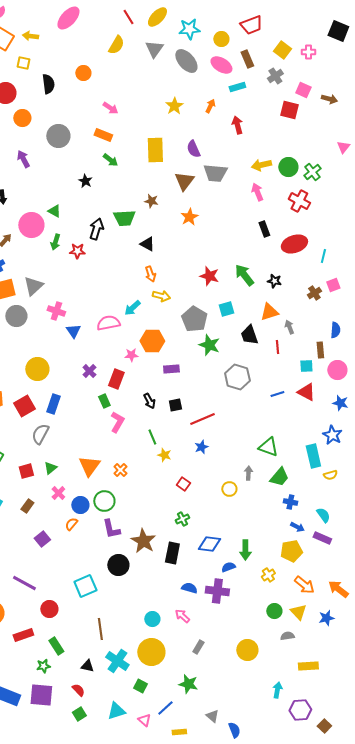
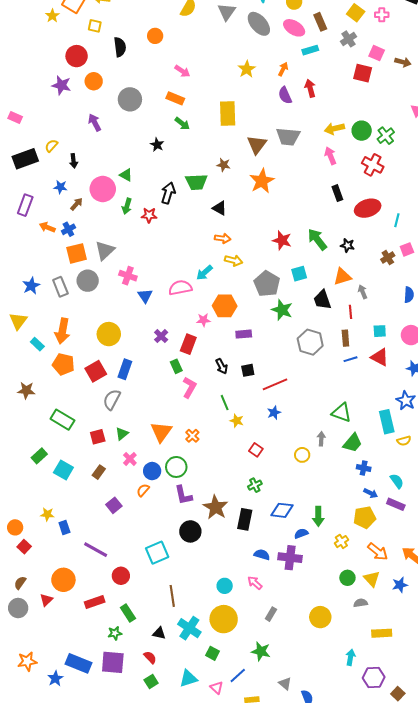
purple semicircle: (193, 149) -> (285, 95), moved
orange star: (189, 217) -> (262, 181), size x1.4
orange arrow: (150, 274) -> (223, 238), turned -63
brown rectangle: (320, 350) -> (345, 338), moved

